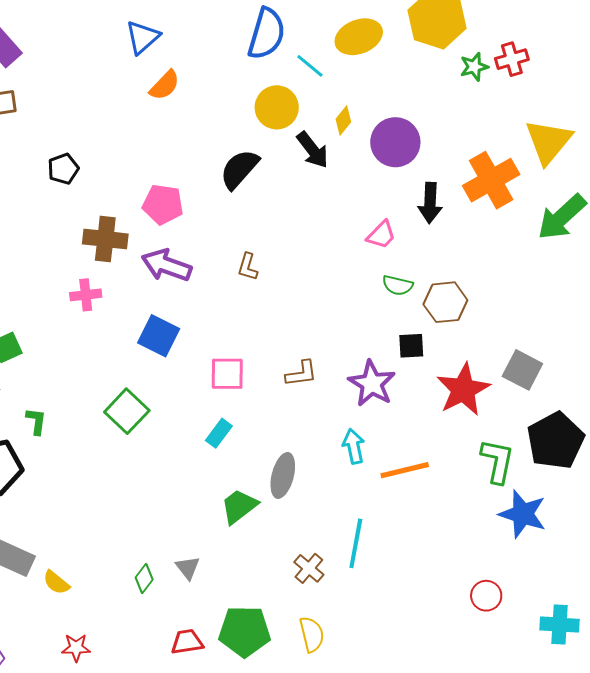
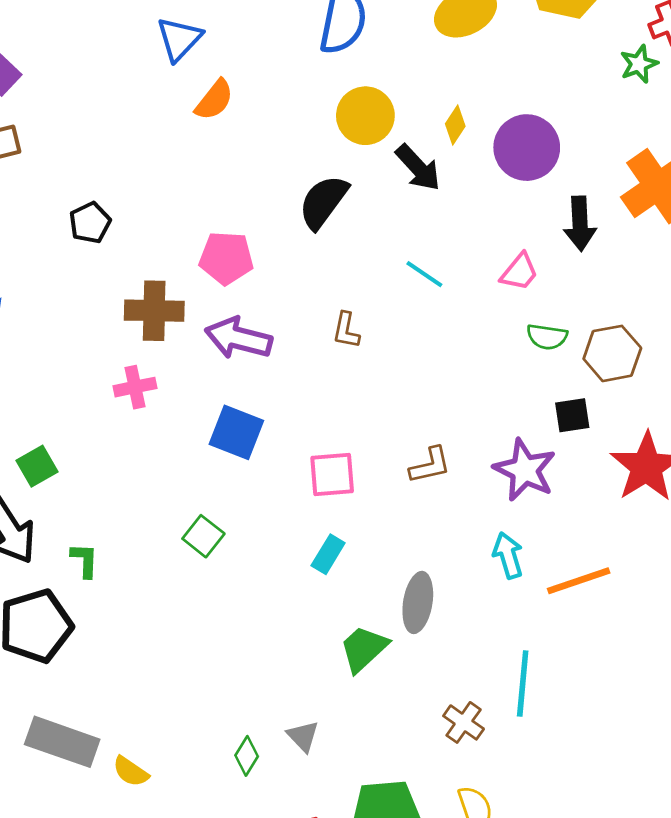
cyan line: (310, 66) -> (424, 274), moved
green star: (474, 67) -> (639, 64), moved
green square: (127, 411) -> (203, 536), size x0.7

